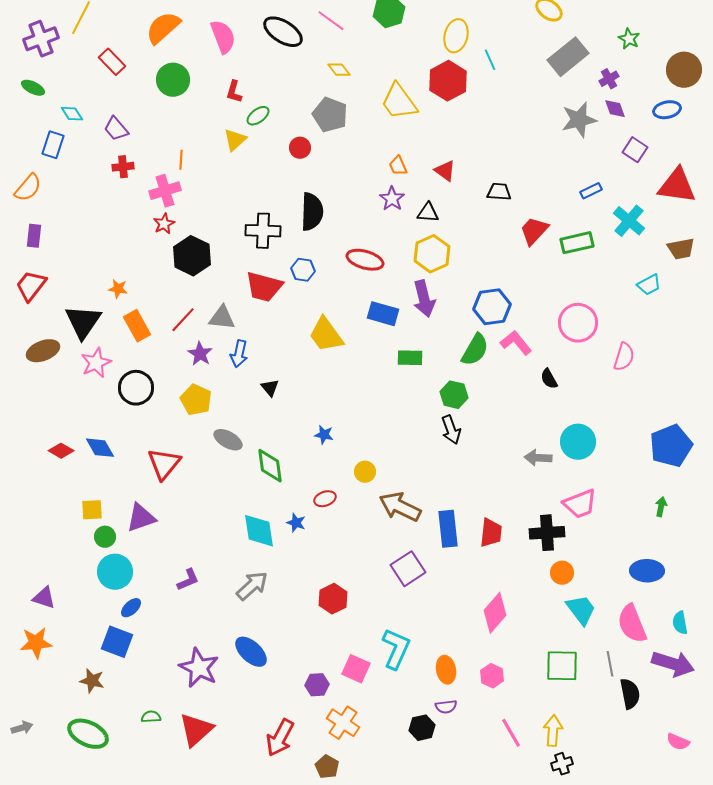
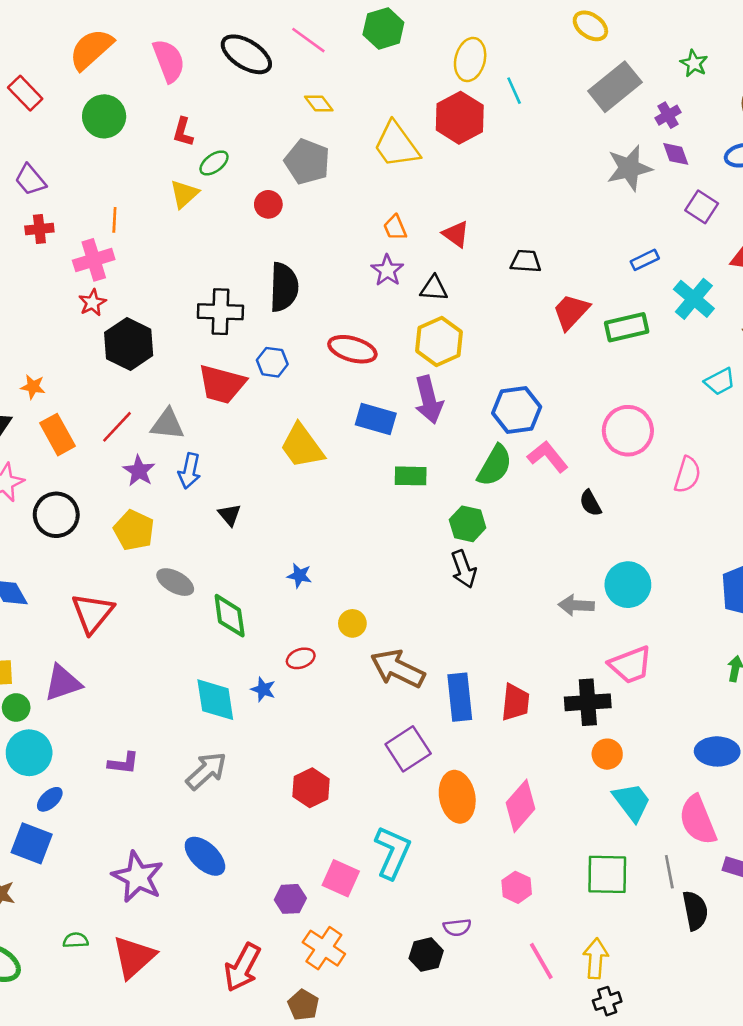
purple L-shape: (188, 580) -> (123, 763), turned 30
orange ellipse: (446, 670) -> (457, 797), moved, size x1.4

